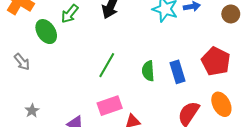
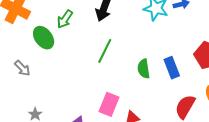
green line: (107, 65) -> (105, 51), moved
pink rectangle: (110, 106) -> (109, 104), turned -45

